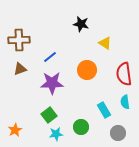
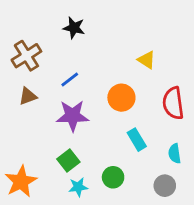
black star: (81, 24) -> (74, 28), moved
brown cross: (19, 40) -> (26, 56), turned -30
cyan semicircle: (125, 102) -> (175, 154), moved
cyan rectangle: (104, 110) -> (137, 140), moved
orange star: (15, 130) -> (21, 181), size x1.6

